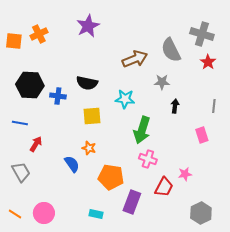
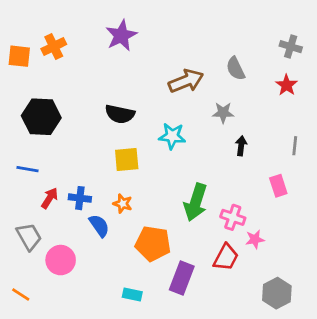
gray cross: (202, 34) -> (291, 47), moved, size x0.7
gray semicircle: (171, 50) -> (236, 69), size x0.7
blue cross: (58, 96) -> (80, 198), moved
green arrow: (142, 130) -> (196, 202), moved
pink cross: (148, 159) -> (233, 217), moved
pink circle: (44, 213) -> (61, 260), moved

